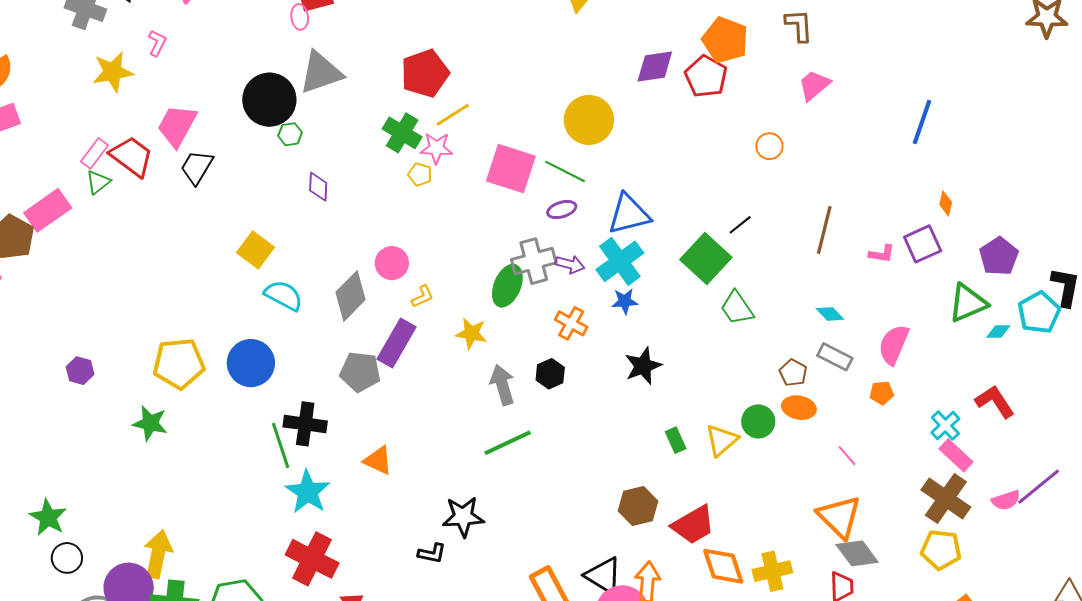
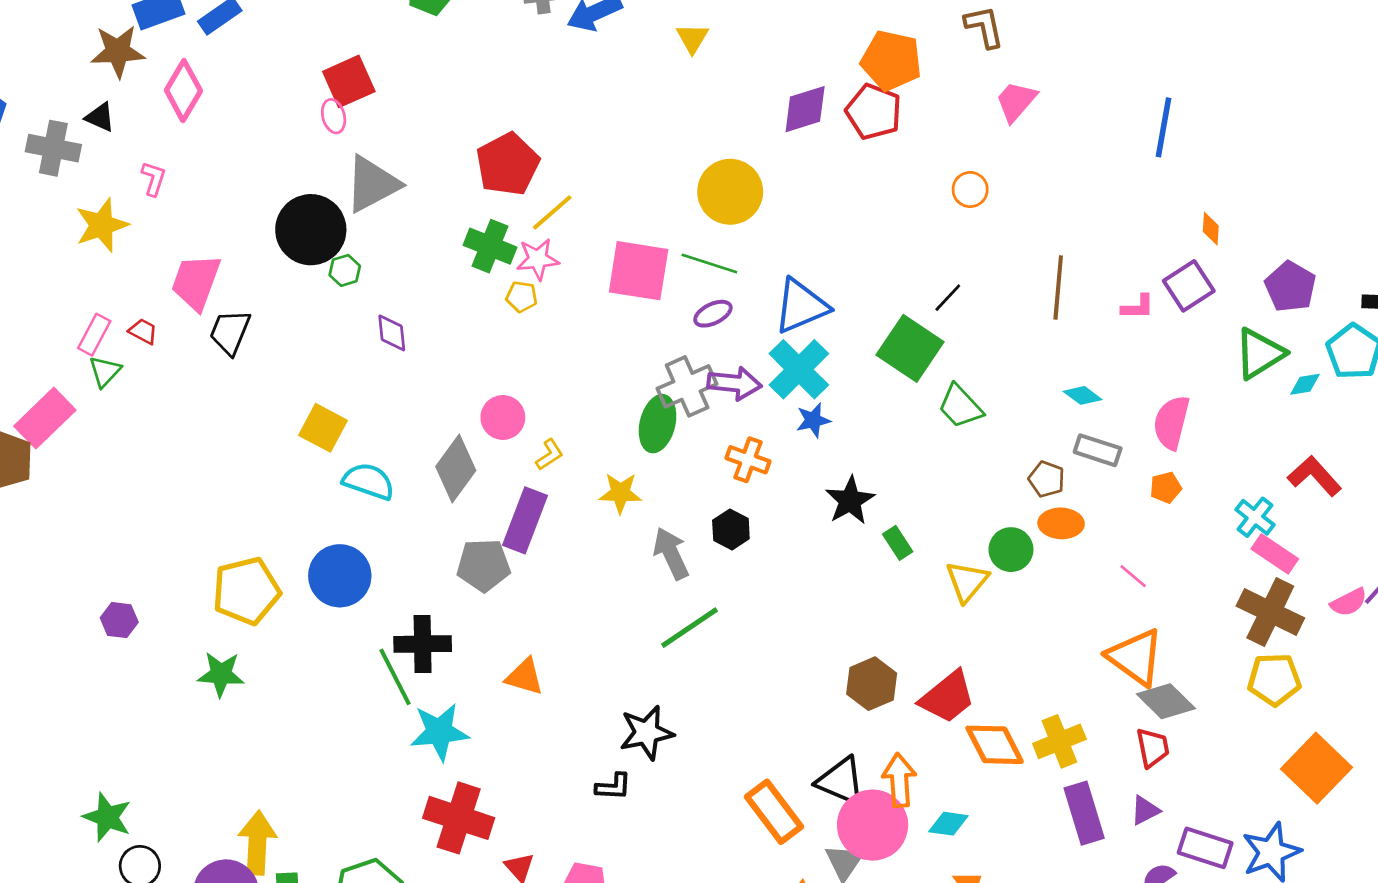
red trapezoid: (132, 157) -> (143, 331), size x0.5
purple arrow: (570, 264) -> (735, 383), size x1.4
green rectangle: (676, 440) -> (898, 543), moved
cyan star: (308, 492) -> (439, 732), turned -30

